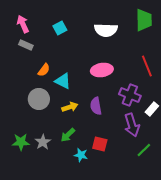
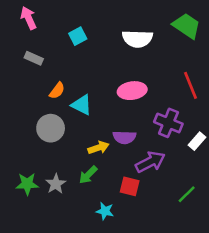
green trapezoid: (144, 20) -> (187, 26), turned -55
pink arrow: (23, 24) -> (29, 18), moved
purple semicircle: (96, 106) -> (124, 137), turned -78
yellow arrow: (70, 107) -> (98, 148), moved
purple arrow: (132, 125) -> (150, 162), moved, turned -100
cyan star: (81, 155) -> (105, 211), moved

